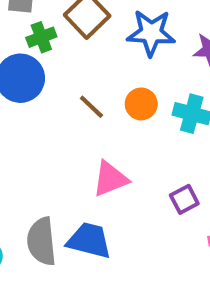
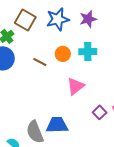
pink triangle: (110, 179) -> (76, 86), moved
purple square: (184, 199) -> (100, 112), moved

